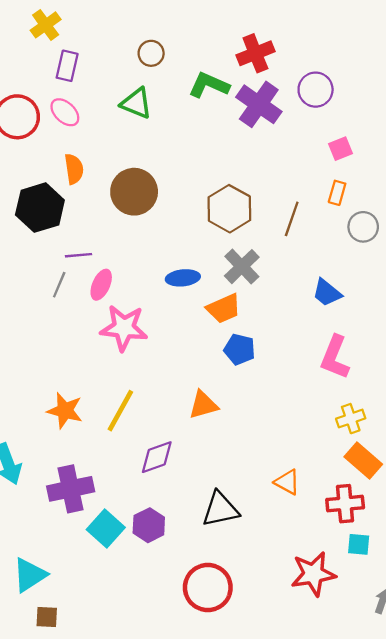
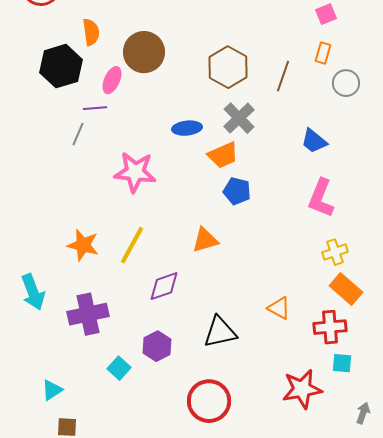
pink ellipse: (101, 285) -> (112, 80), moved
cyan square: (106, 529) -> (119, 368), moved, size x0.7
cyan triangle: (30, 575) -> (52, 390), size x0.7

